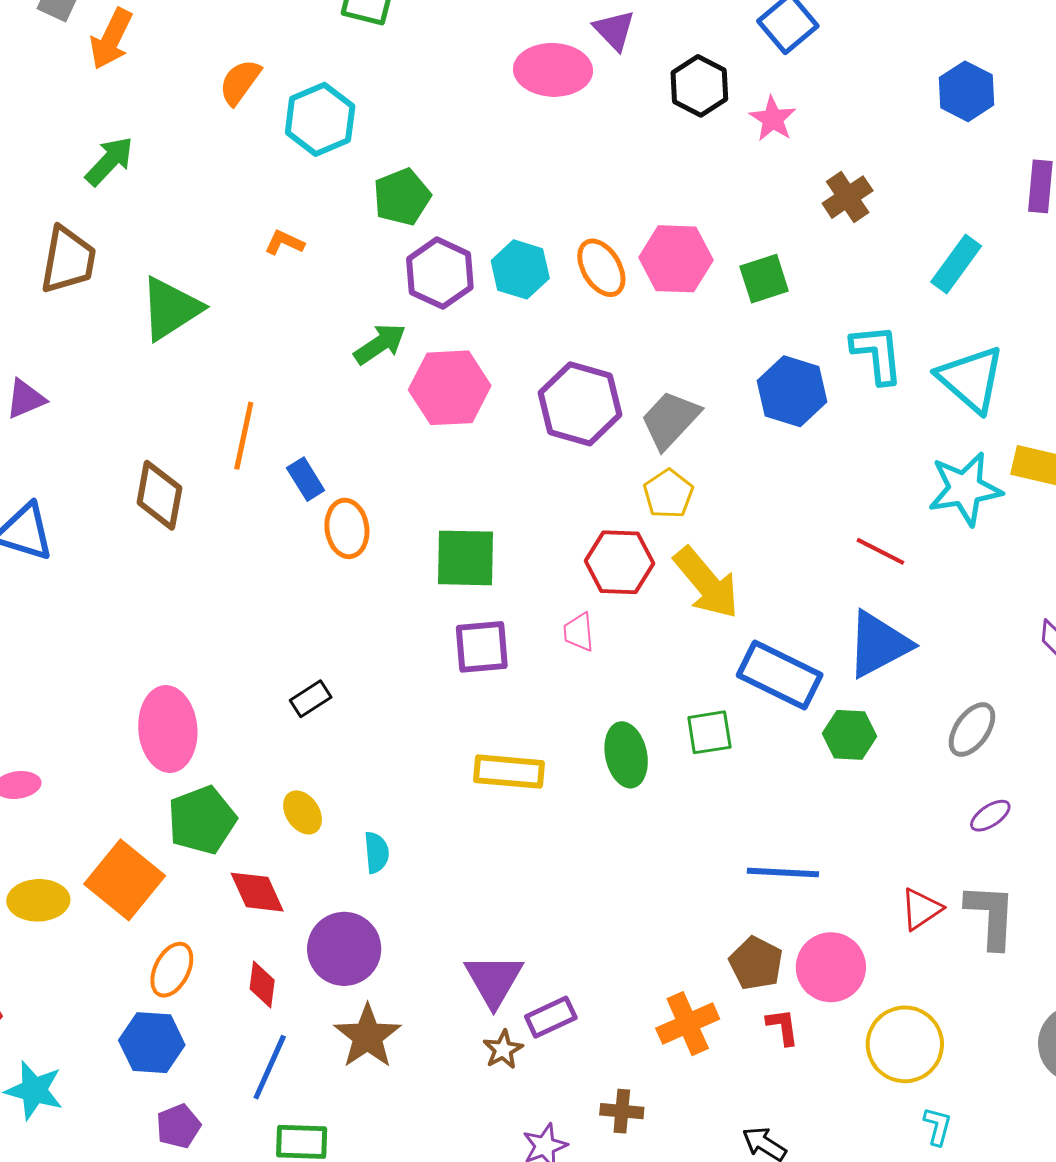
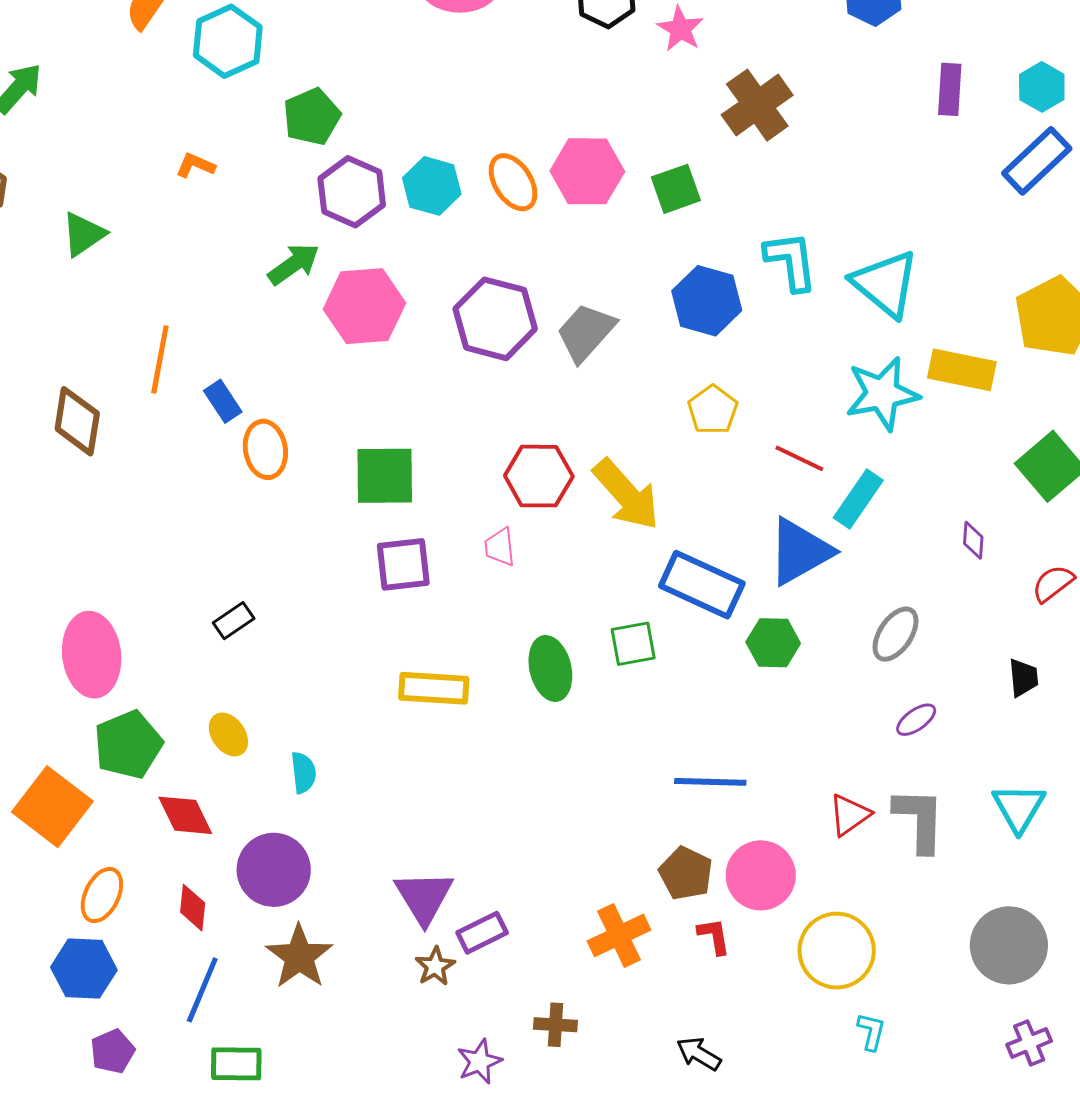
brown cross: (848, 197) -> (757, 105), size x1.4
cyan rectangle: (956, 264) -> (858, 499), moved
green triangle: (171, 309) -> (83, 234), size x0.7
yellow pentagon: (668, 494) -> (713, 410), moved

